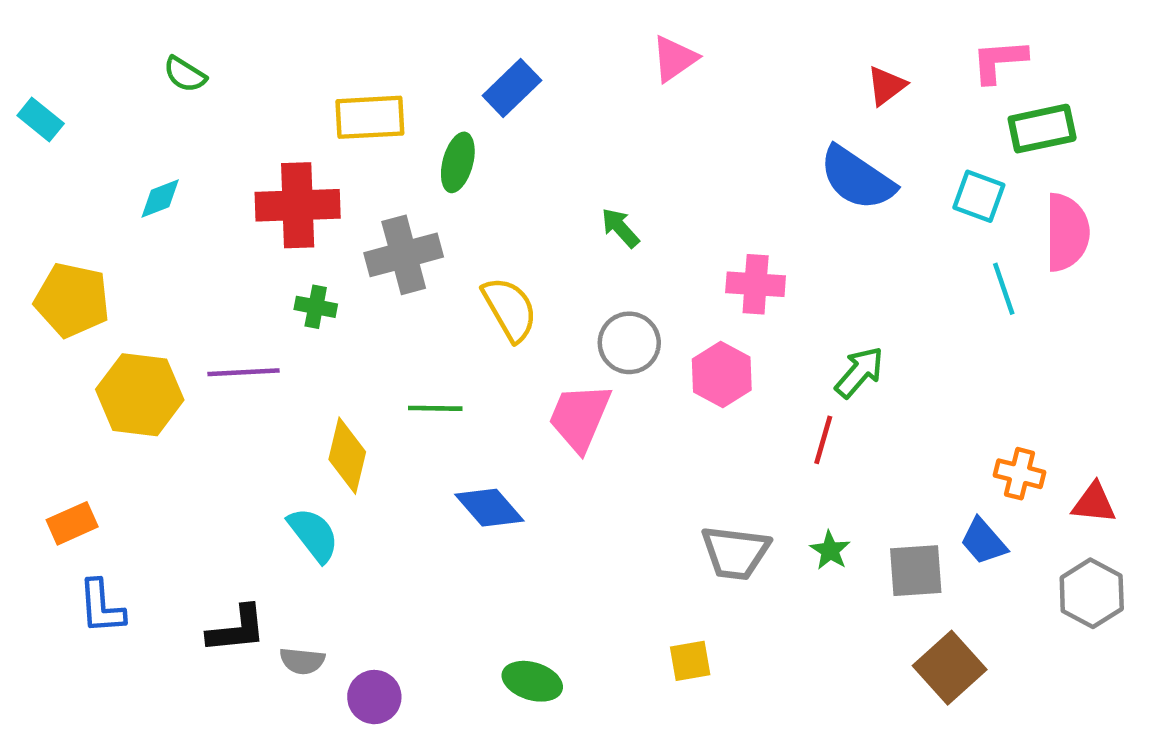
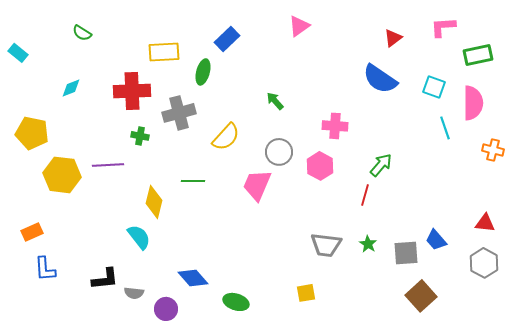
green rectangle: (1042, 129) -> (478, 55), moved
yellow semicircle: (510, 309) -> (226, 137), turned 72
orange cross: (1019, 474) -> (493, 150), moved
blue diamond: (489, 508) -> (193, 278), moved

